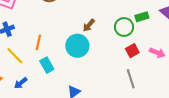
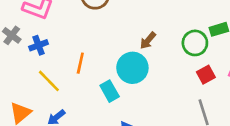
cyan rectangle: (47, 65) -> (110, 91), moved

